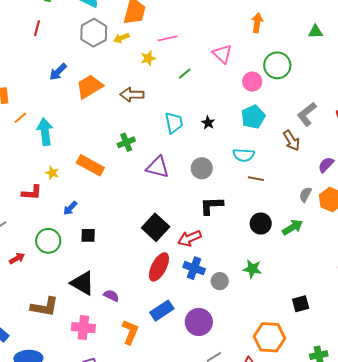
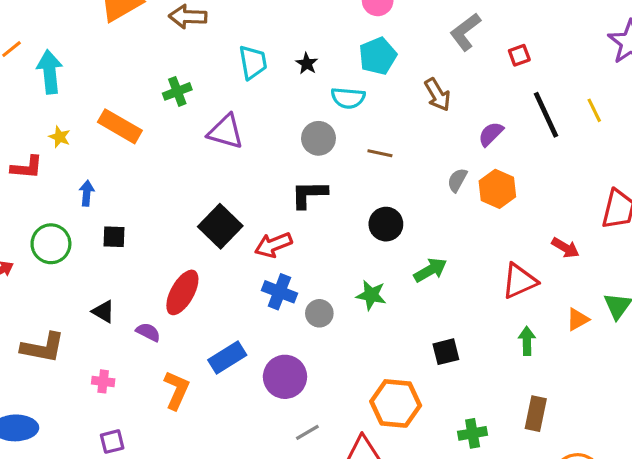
gray L-shape: (307, 114) -> (465, 32), moved
cyan semicircle: (244, 155) -> (348, 98), moved
gray circle: (202, 168) -> (318, 138), moved
blue arrow: (70, 208) -> (87, 193), turned 140
green arrow: (292, 227) -> (430, 270), moved
red ellipse: (159, 267) -> (182, 292), moved
black triangle: (83, 283) -> (103, 312), size x0.6
pink cross: (83, 328) -> (103, 381), size x0.6

